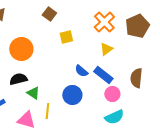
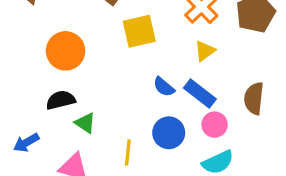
yellow square: (66, 37) -> (139, 31), size x1.5
blue circle: (72, 95) -> (169, 133), moved
yellow line: (47, 111) -> (128, 152), moved

